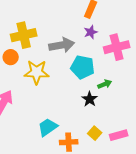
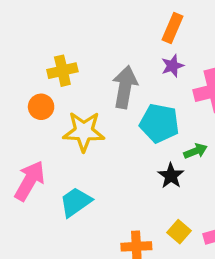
yellow cross: (24, 35) -> (62, 71), size x0.7
gray arrow: (62, 45) -> (125, 87), turned -70
cyan trapezoid: (48, 127) -> (76, 202), moved

